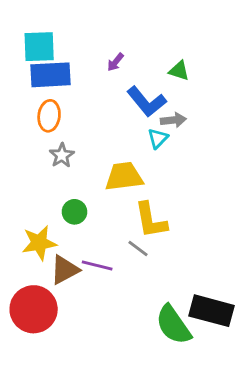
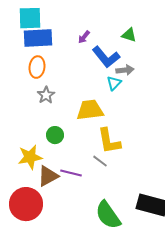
purple arrow: (115, 62) -> (84, 37), moved
green semicircle: (173, 325) -> (108, 215), moved

